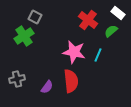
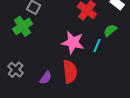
green semicircle: (111, 31) -> (110, 30), moved
gray cross: (17, 79) -> (16, 70), turned -35

